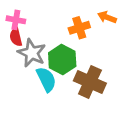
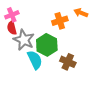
pink cross: (16, 20) -> (12, 15), turned -32
brown cross: (90, 82) -> (68, 62), size x0.7

